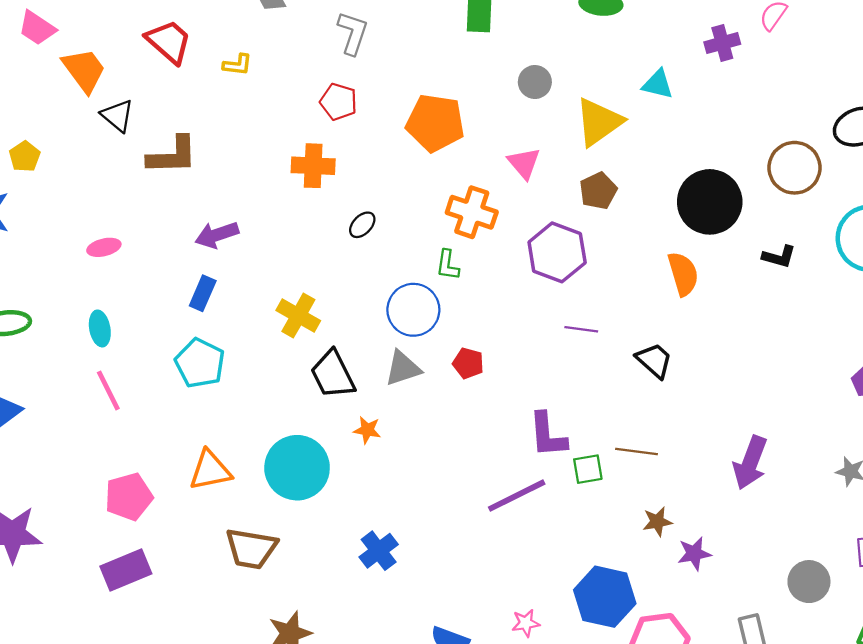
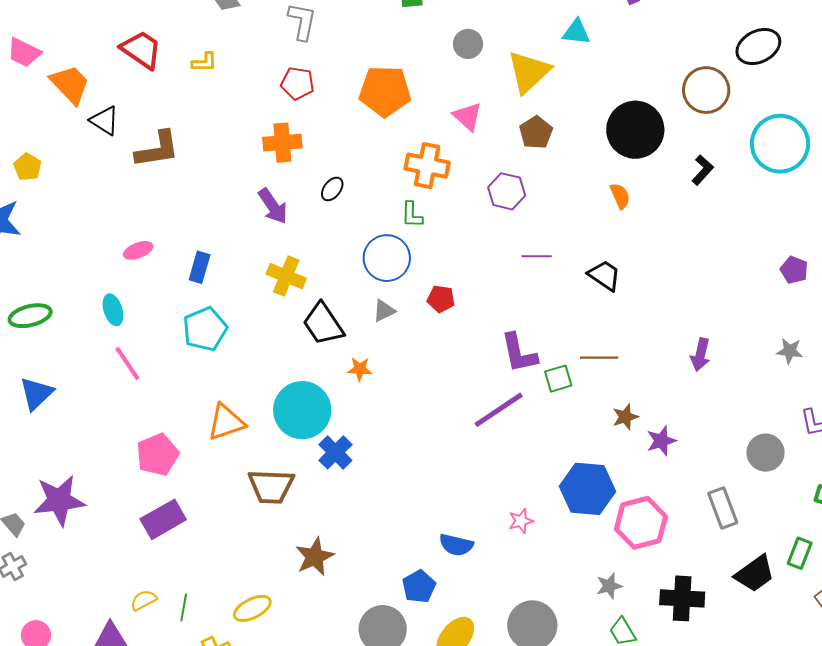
purple arrow: (217, 235) -> (273, 206), moved, turned -99
pink ellipse: (104, 247) -> (138, 250), moved
purple hexagon: (557, 252) -> (507, 191), size x0.7
black L-shape: (779, 257) -> (703, 170), turned -56
orange semicircle: (683, 274) -> (620, 196), size x0.7
cyan pentagon: (200, 363) -> (205, 329), turned 30
gray triangle: (403, 368) -> (384, 311), size x0.7
purple arrow: (750, 463) -> (700, 355), size x0.7
blue cross: (379, 551) -> (335, 452), moved

